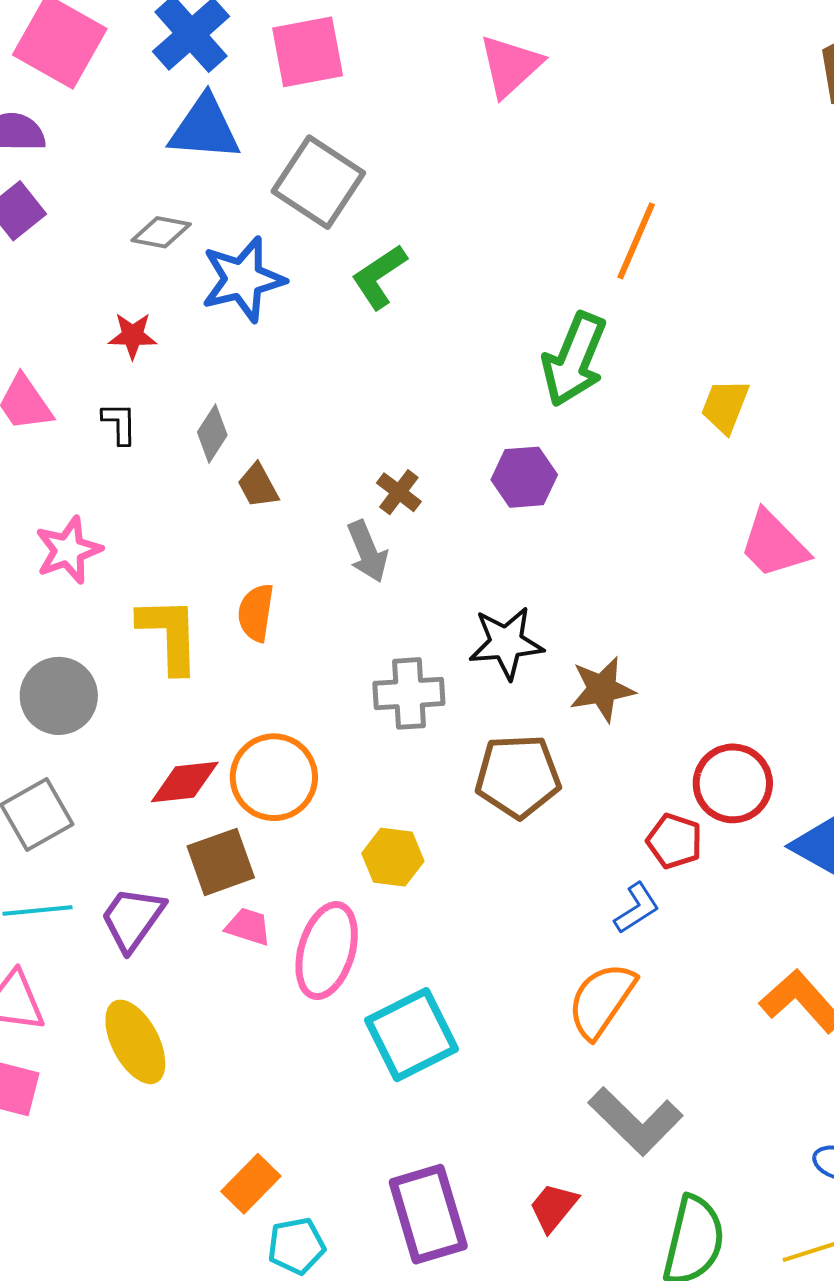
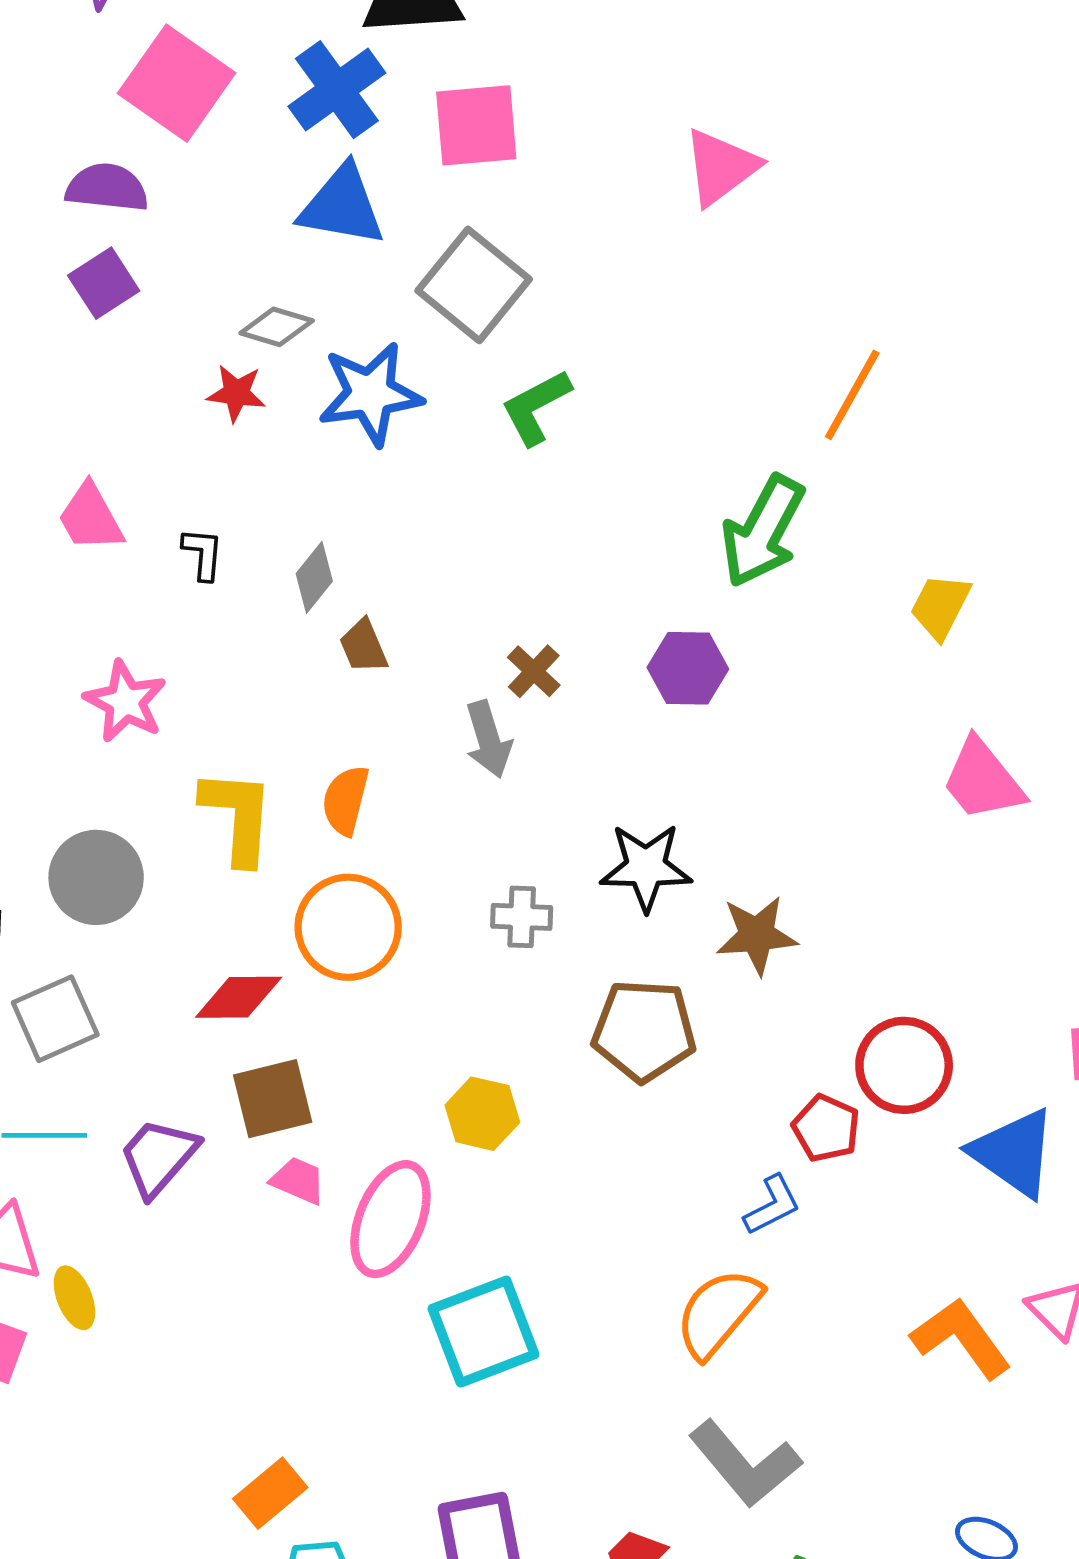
red star: (133, 336) -> (236, 393), moved
pink star: (68, 550) -> (125, 702), turned -30
gray cross: (409, 693) -> (522, 917), size x0.7
orange circle: (274, 777) -> (348, 927), moved
yellow ellipse: (135, 1042) -> (74, 1298), moved, size x0.6

